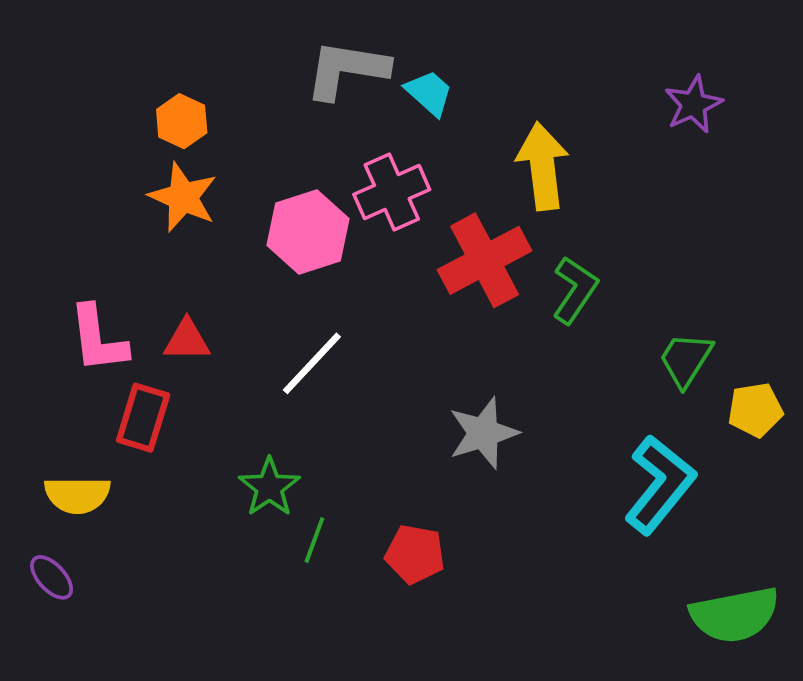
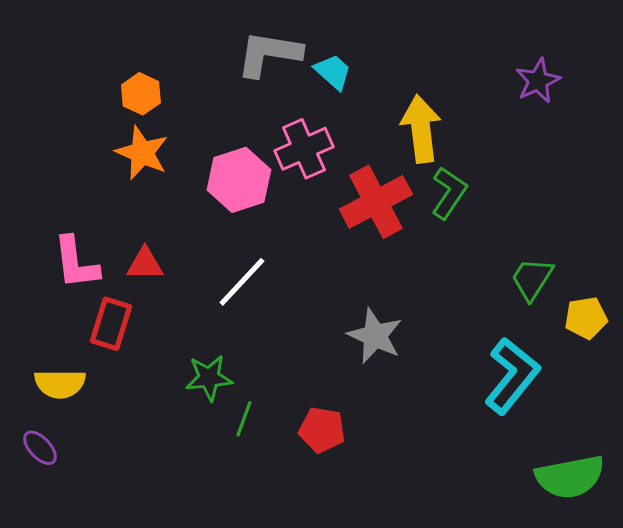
green L-shape: (575, 290) -> (449, 193), moved
gray star: (483, 433) -> (375, 336), turned -30
green star: (269, 487) -> (209, 378), turned 30

